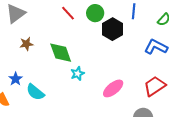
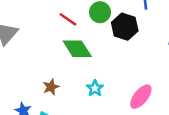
brown star: (26, 44) -> (51, 87), moved
green diamond: (61, 53) -> (77, 49), moved

